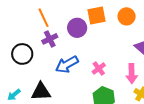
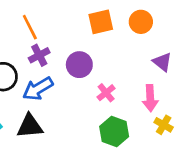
purple circle: (77, 28) -> (79, 65), moved
blue arrow: (67, 64) -> (38, 89), moved

